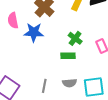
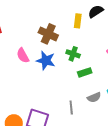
blue star: (34, 32) -> (46, 60), turned 30
green cross: (75, 38) -> (73, 54), moved

